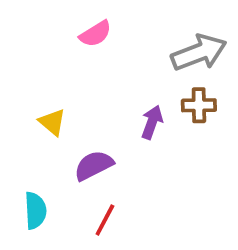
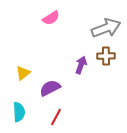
yellow triangle: (52, 122) -> (23, 73), moved, turned 42

